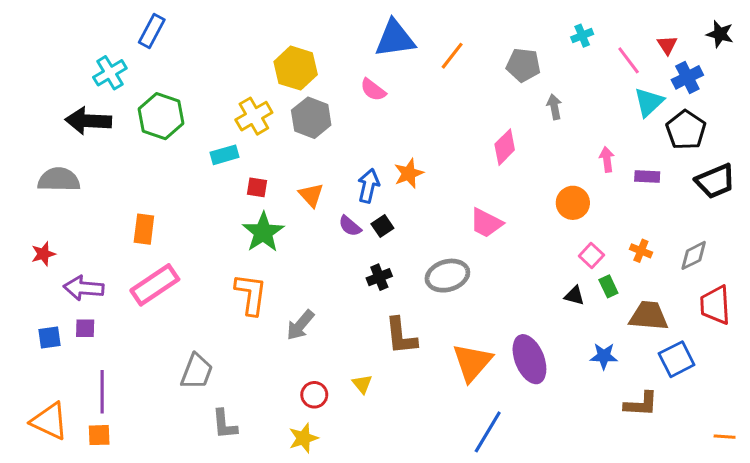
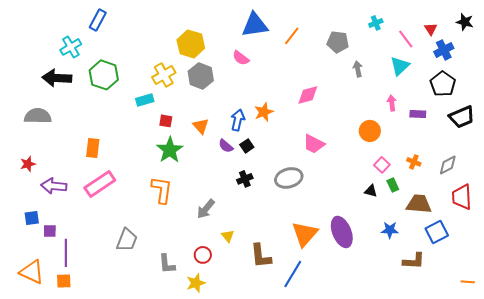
cyan triangle: (649, 102) -> (400, 66), moved
pink diamond: (505, 147) -> (308, 95), moved, turned 30
gray arrow: (300, 325) -> (206, 209), moved
purple square: (85, 328) -> (50, 231), moved
brown L-shape: (401, 336) -> (261, 256), moved
yellow triangle: (362, 384) -> (228, 236), moved
gray L-shape: (224, 424) -> (167, 264), moved
blue line: (488, 432) -> (293, 274), moved

